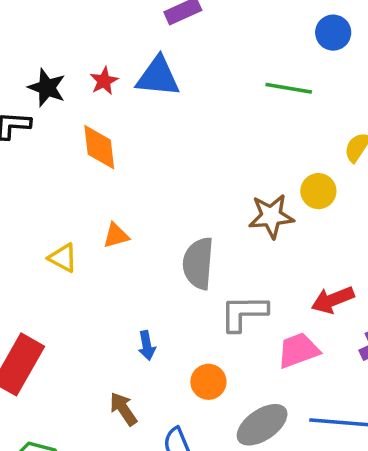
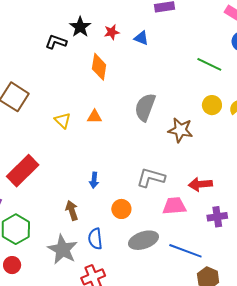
blue triangle: (158, 77) -> (141, 38), size x0.6
yellow circle: (318, 191) -> (212, 105), moved
gray semicircle: (198, 263) -> (145, 107), moved

